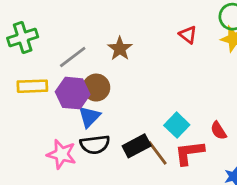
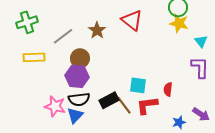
red triangle: (188, 35) -> (132, 20), moved, size x1.6
purple hexagon: (73, 93) -> (77, 76), moved
blue triangle: (89, 117) -> (75, 115), moved
cyan square: (177, 125) -> (138, 85), turned -36
red semicircle: (219, 131) -> (168, 89), turned 40

